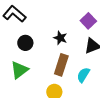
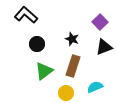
green triangle: (19, 70) -> (44, 71), moved
cyan semicircle: (83, 75) -> (95, 87), moved, turned 35

